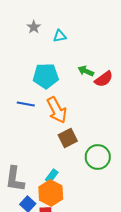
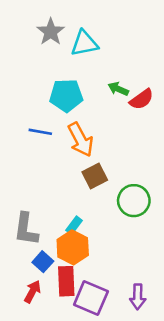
gray star: (34, 27) -> (51, 32), size x1.5
cyan triangle: (60, 36) -> (84, 43), size x1.6

